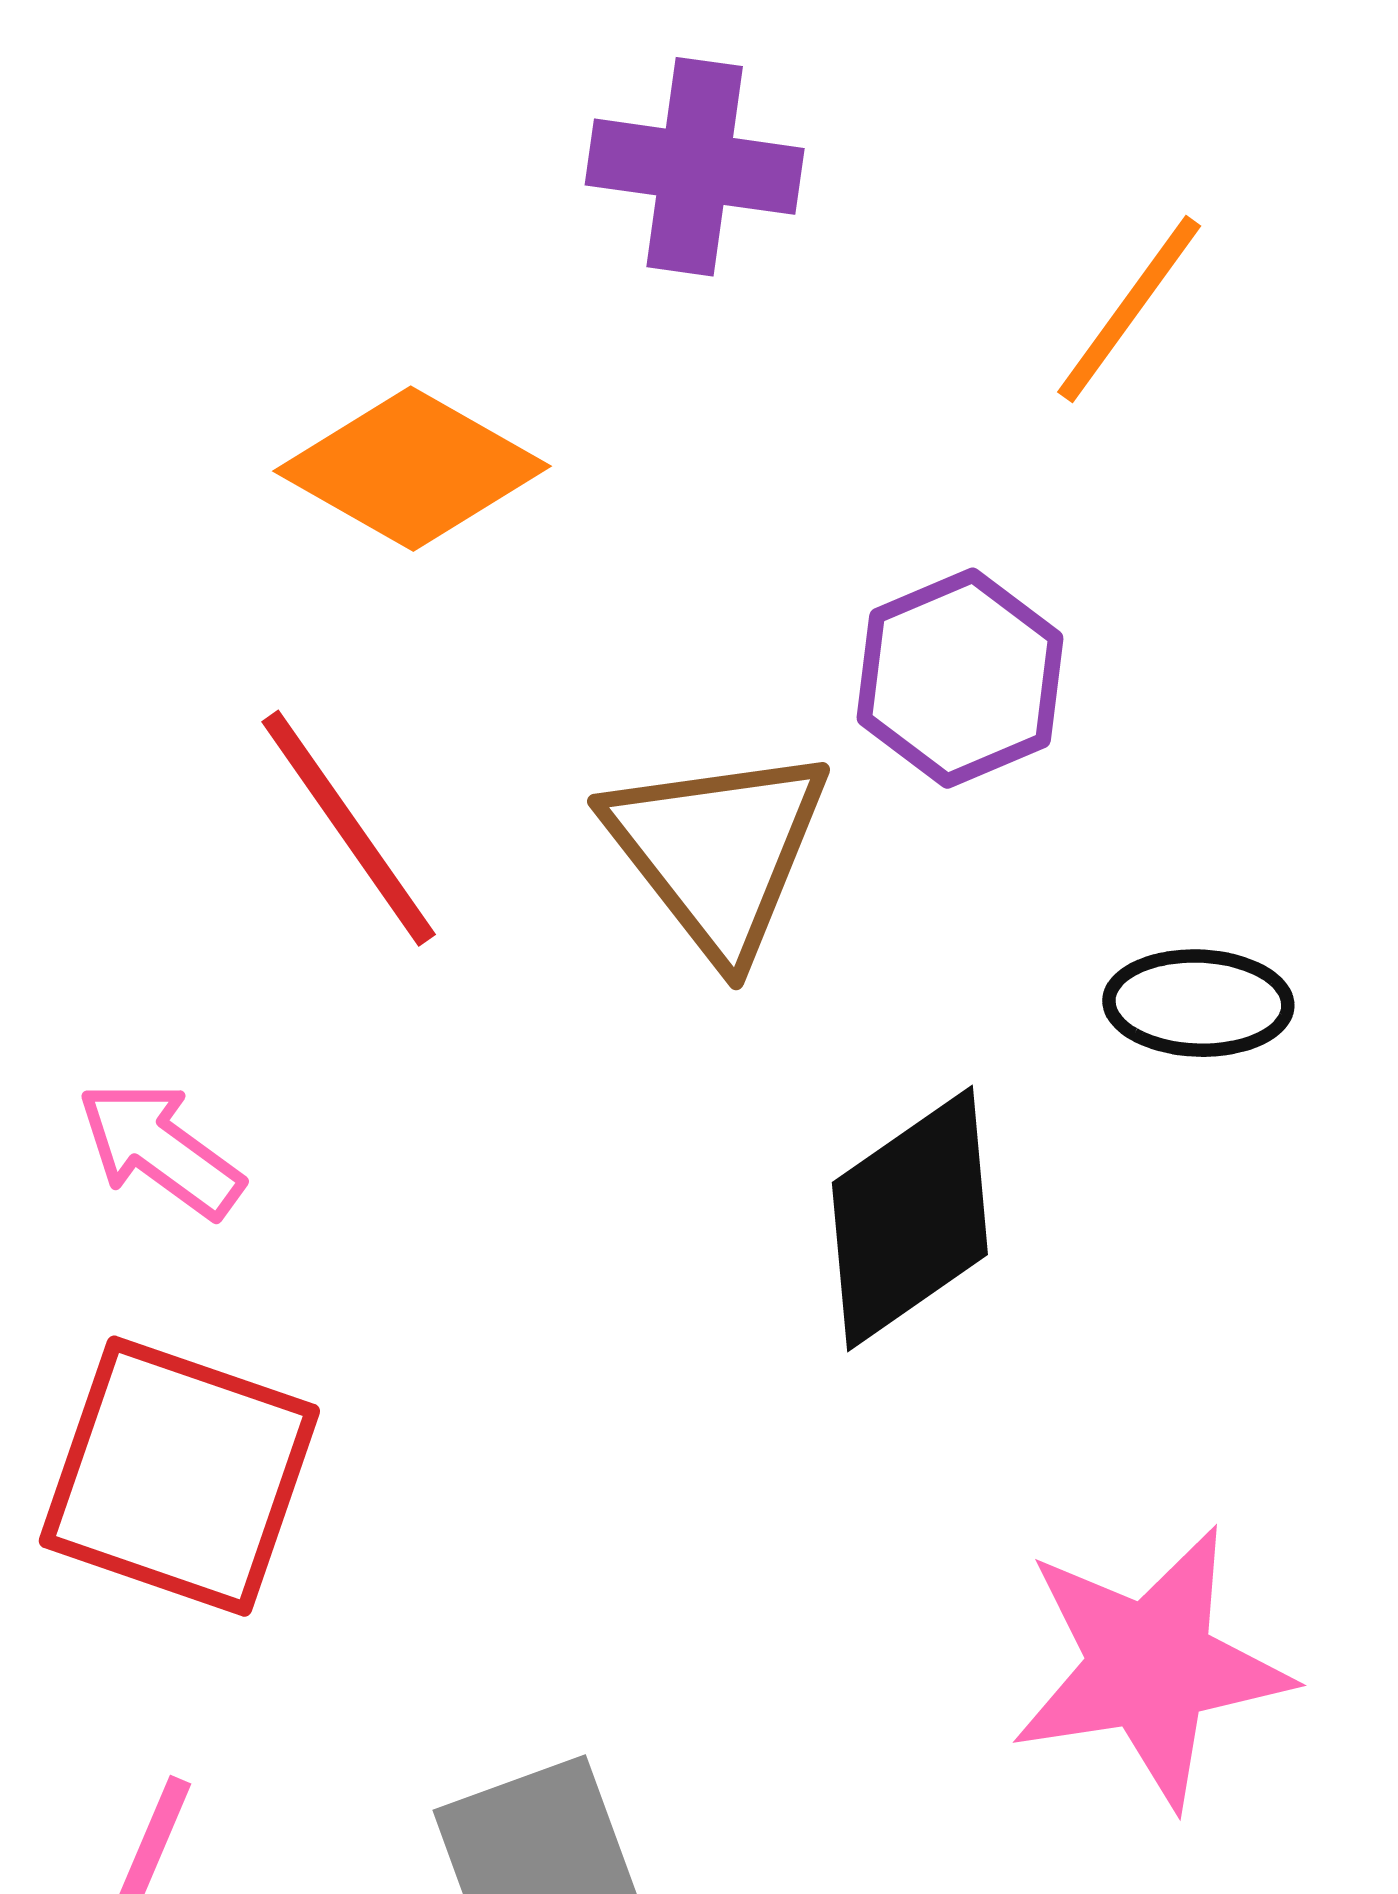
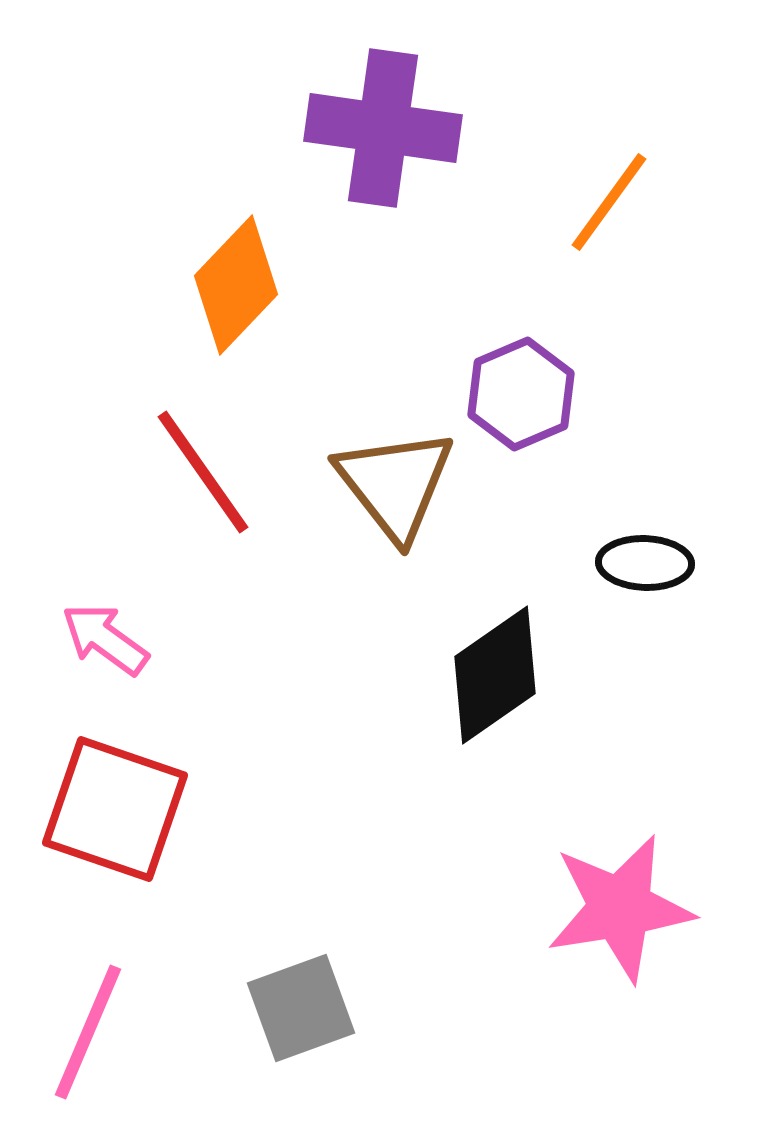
purple cross: (695, 167) -> (383, 128), size x1.4
orange diamond: (412, 469) -> (236, 285), turned -76

